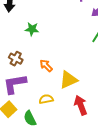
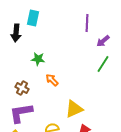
orange arrow: (46, 66) -> (52, 80), moved

